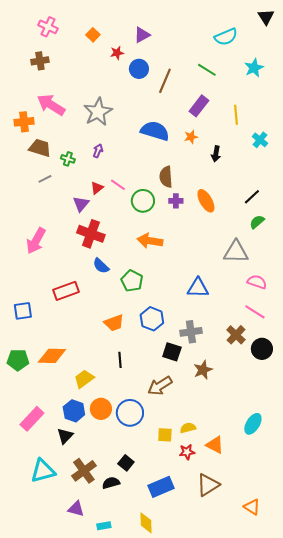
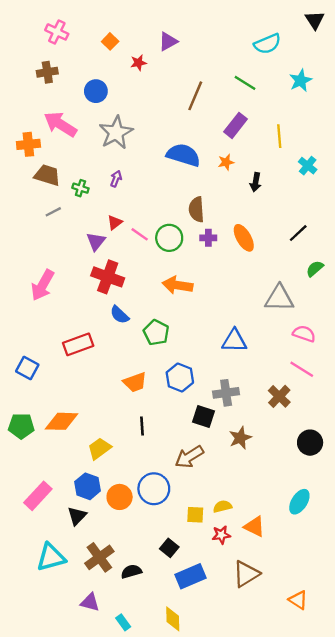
blue circle: (139, 69) -> (96, 91), moved
pink line: (118, 185) -> (140, 234), moved
green semicircle: (257, 222) -> (315, 269), moved
blue square: (23, 311) -> (27, 368), turned 36
black circle: (262, 349) -> (310, 443), moved
orange circle: (101, 409) -> (120, 497), moved
black square: (126, 463) -> (169, 548), moved
cyan rectangle: (104, 526) -> (123, 622), turned 64

